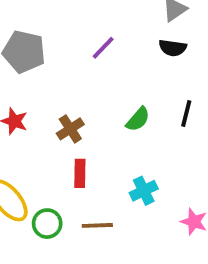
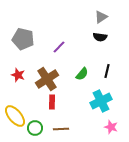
purple line: (103, 48) -> (59, 47), moved
brown cross: (70, 129) -> (47, 79), size x1.6
cyan cross: (144, 191) -> (101, 101), moved, size x1.5

